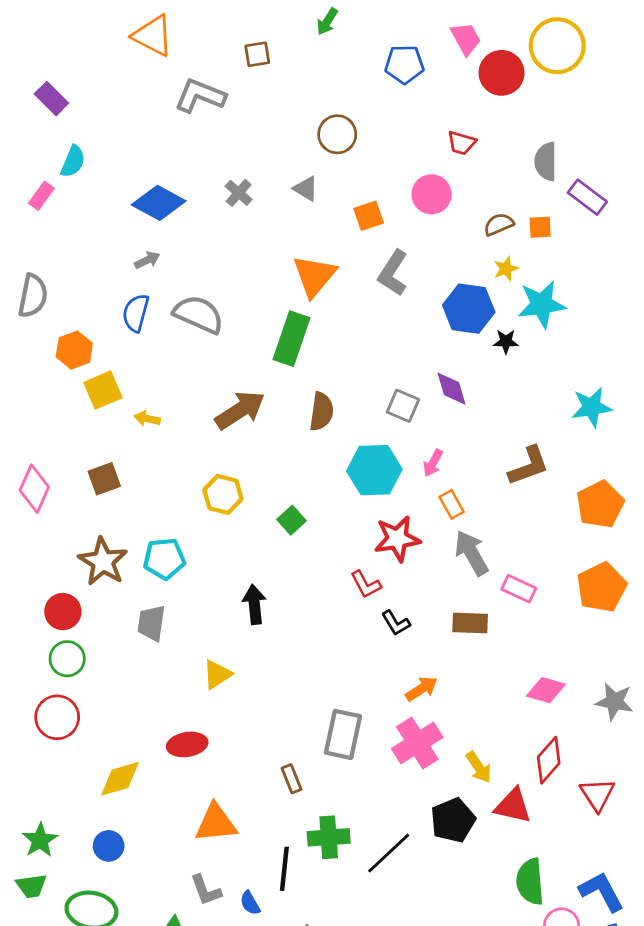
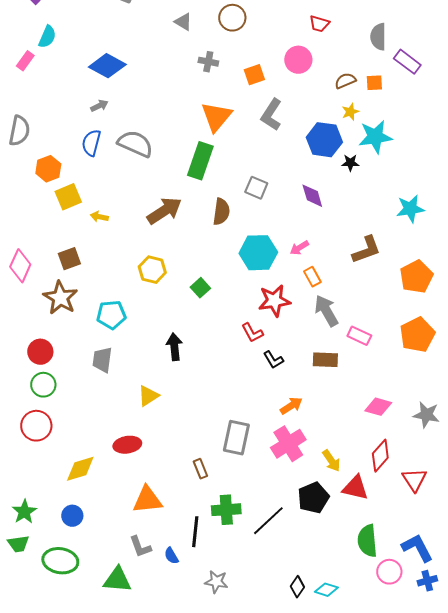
gray triangle: (306, 189) -> (183, 22), moved
gray cross: (239, 193) -> (208, 62), moved, turned -30
gray square: (403, 406) -> (256, 188), moved
pink arrow: (433, 463) -> (299, 248), turned 30
brown star: (103, 562) -> (60, 298), moved

